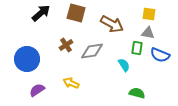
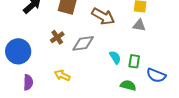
green rectangle: (137, 48) -> (134, 61), moved
blue semicircle: (160, 55) -> (156, 75), moved
purple semicircle: (37, 90) -> (28, 82), turned 126

